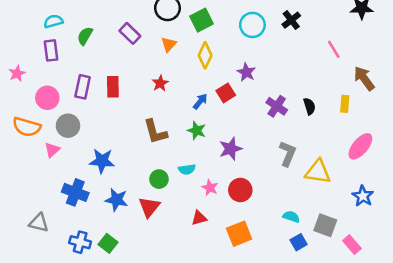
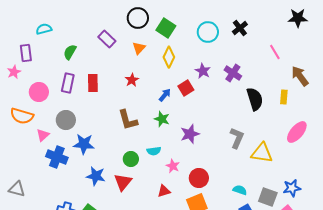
green square: (201, 20) -> (166, 28), turned -30
green semicircle: (85, 36) -> (70, 52), moved
purple rectangle: (51, 50) -> (26, 53), moved
purple cross: (277, 106) -> (233, 73), moved
black semicircle: (309, 106) -> (255, 99), size x1.6
gray circle: (68, 126) -> (66, 120), moved
red circle: (240, 190) -> (199, 178), moved
blue cross: (75, 192) -> (57, 157), moved
blue star: (363, 196) -> (292, 188), moved, turned 30
gray triangle: (39, 223) -> (17, 189), moved

